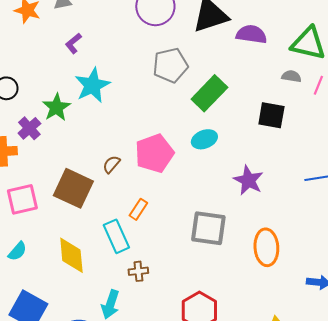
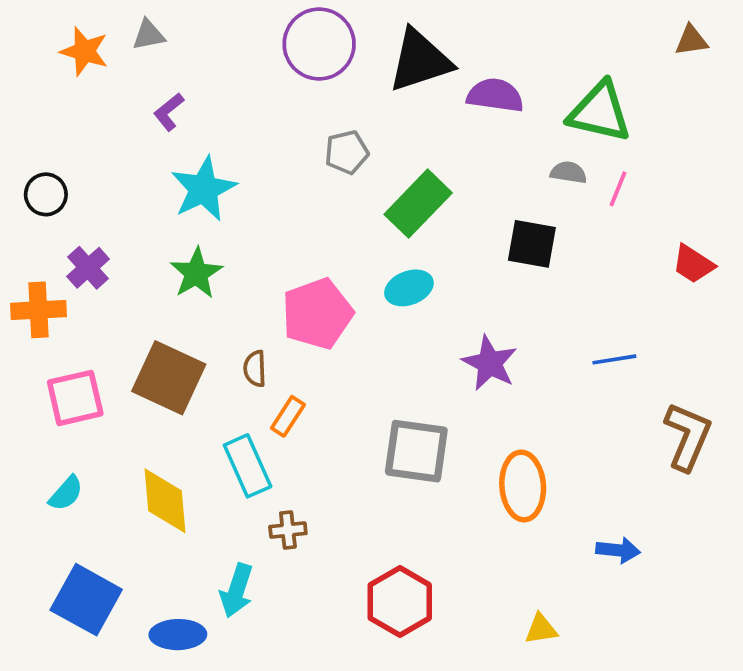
gray pentagon: (170, 65) -> (347, 152), size x0.7
green star: (56, 107) -> (196, 273), moved
brown semicircle: (111, 164) -> (255, 369), moved, turned -42

